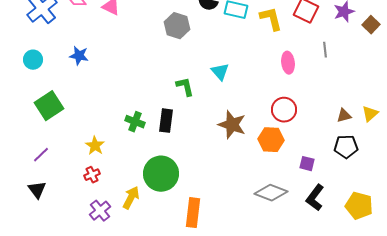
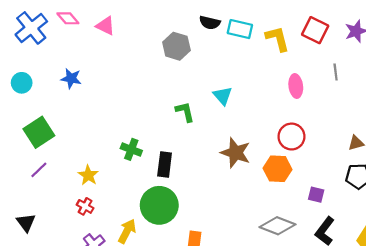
black rectangle: (166, 121) -> (165, 164), moved
purple line: (41, 155) -> (39, 170), moved
red cross: (92, 175) -> (85, 206), turned -35

